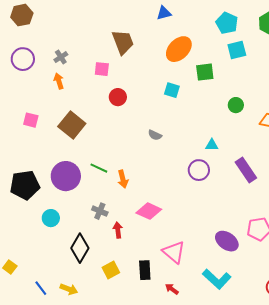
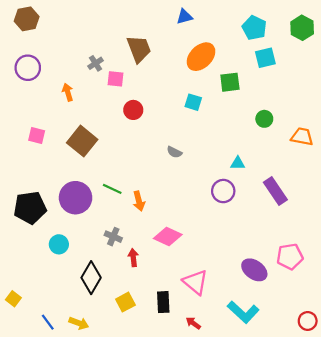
gray cross: (61, 57) -> (96, 63), moved

